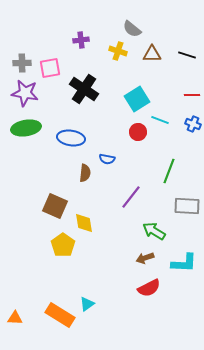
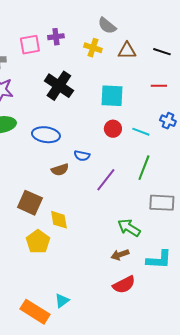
pink square: (50, 68) -> (30, 45), moved
red line: (192, 95) -> (159, 86), moved
cyan square: (137, 99) -> (112, 96), turned 35
cyan line: (160, 120) -> (141, 132), moved
brown semicircle: (85, 173) -> (60, 170), turned 66
purple line: (131, 197) -> (106, 180), moved

